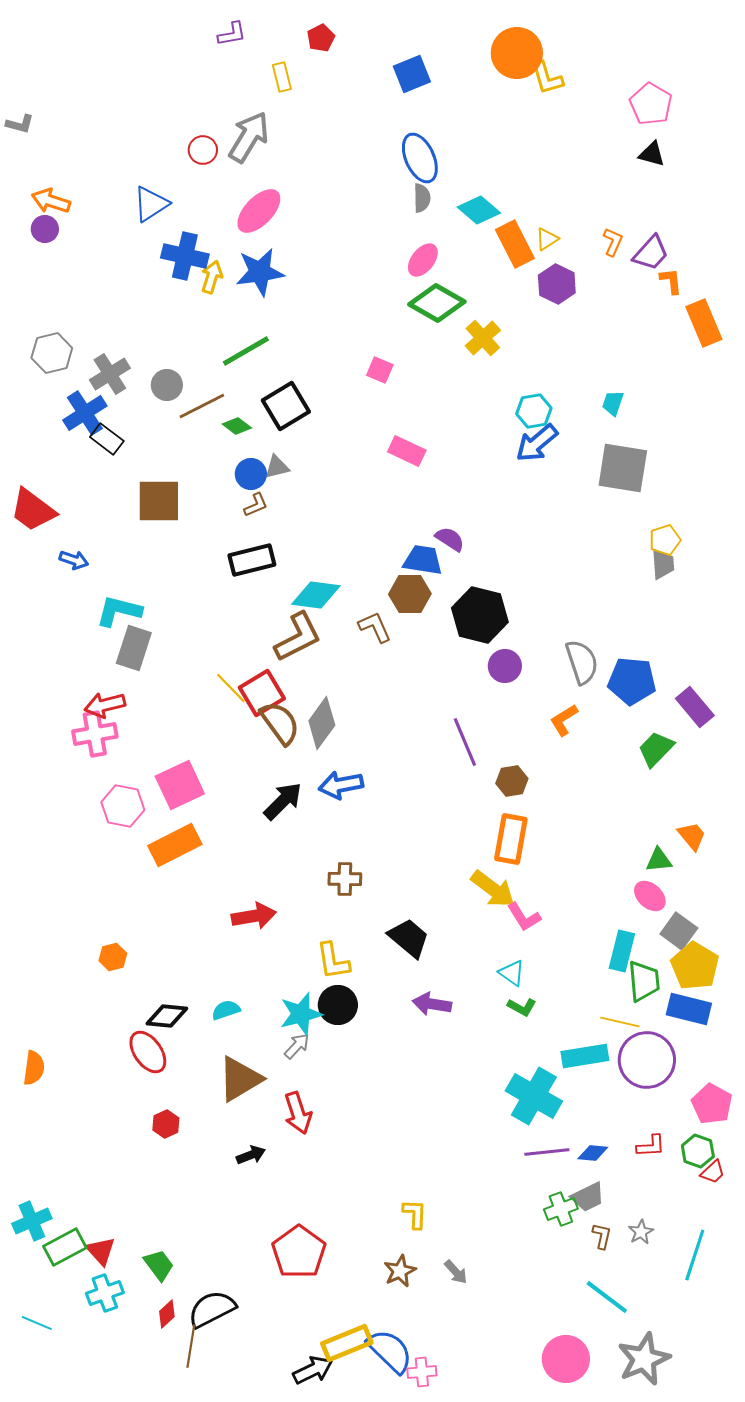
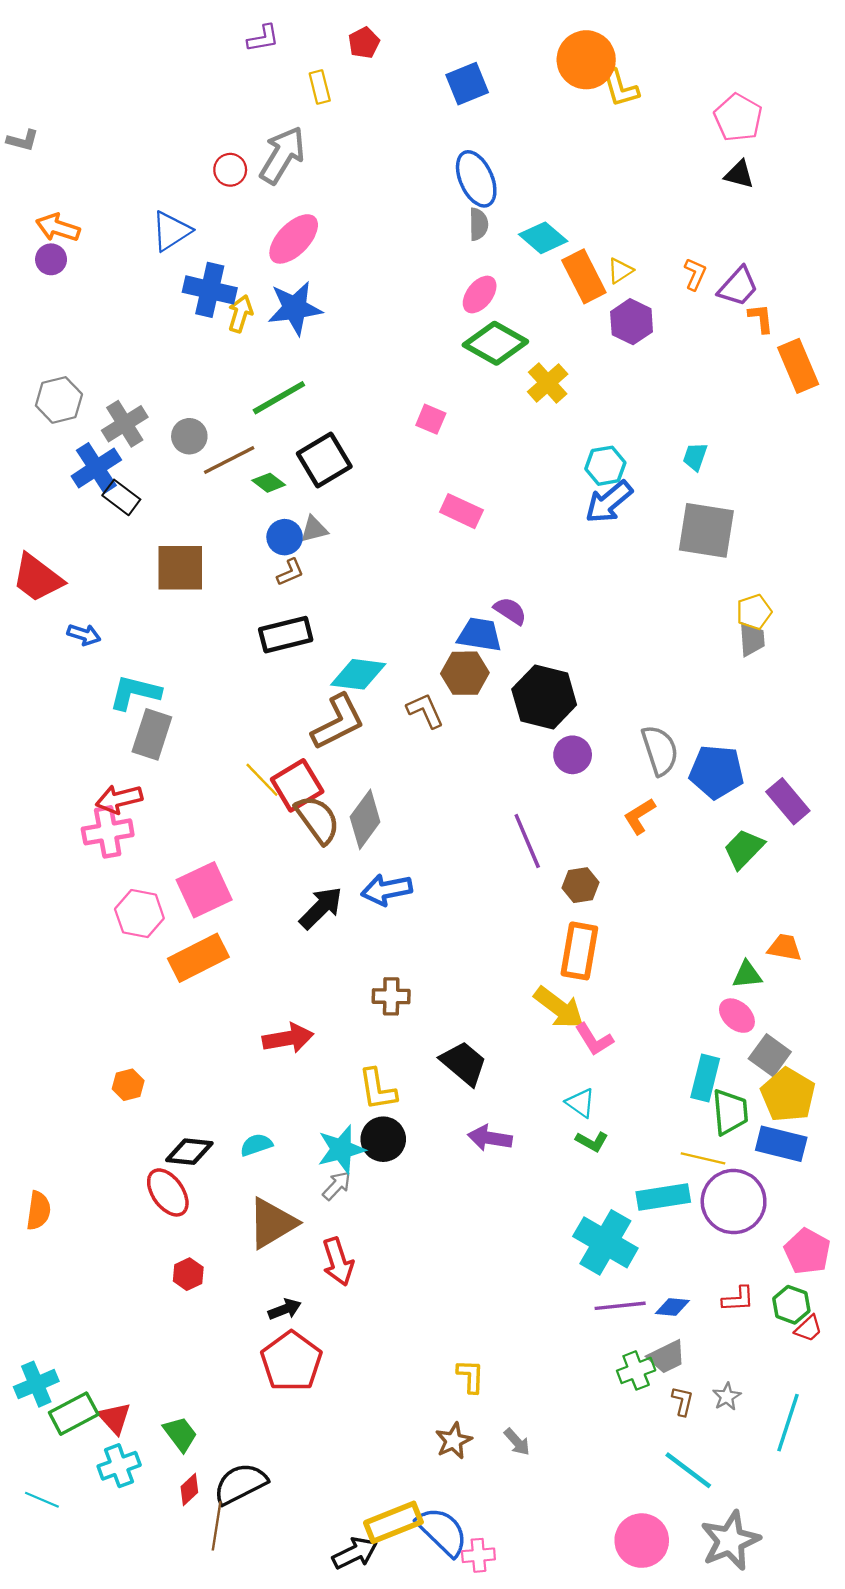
orange trapezoid: (692, 836) -> (785, 948), turned -40
red pentagon: (299, 1252) -> (291, 1361), moved

